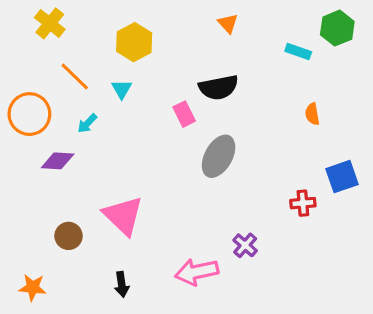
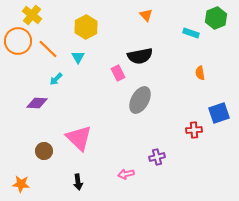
orange circle: (29, 114) -> (18, 41), moved
purple cross: (245, 245) -> (157, 157), turned 35
pink arrow: (197, 272) -> (126, 174), size x0.6

